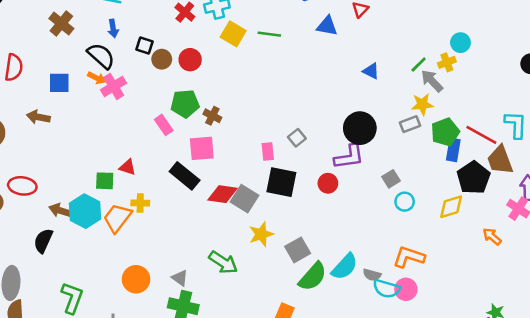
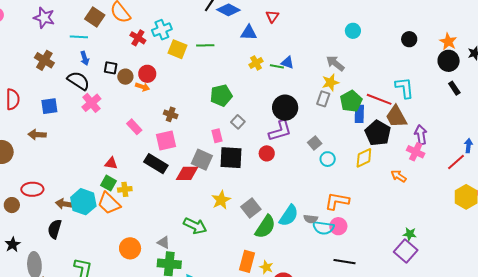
yellow cross: (447, 62) -> (256, 63), moved
green line: (419, 64) -> (277, 66), moved, turned 64
orange arrow: (96, 78) -> (142, 87), moved
green pentagon: (185, 104) -> (221, 95), moved
gray rectangle: (410, 124) -> (323, 99), turned -42
green square: (105, 181) -> (108, 183), moved, turned 35
gray square: (245, 199) -> (202, 160), moved
orange trapezoid: (117, 218) -> (109, 203), turned -75

